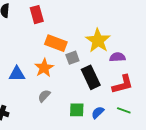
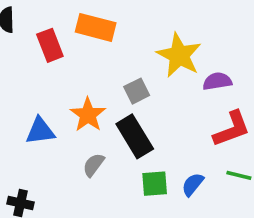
red rectangle: (37, 15) -> (50, 45), moved
orange rectangle: (56, 43) -> (96, 27), moved
black rectangle: (91, 77) -> (135, 136), moved

